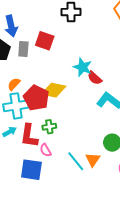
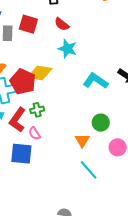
red semicircle: (95, 78) -> (62, 24), moved
red L-shape: (29, 136) -> (17, 120), turned 30
cyan line: (76, 161) -> (89, 170), moved

